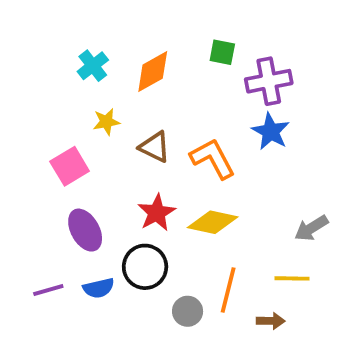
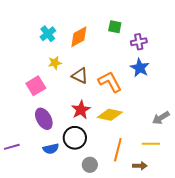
purple cross: (269, 81) -> (139, 42), size x0.7
purple line: (48, 290) -> (12, 147), moved
gray circle: (188, 311) -> (90, 165), moved

